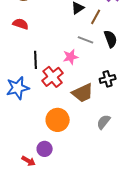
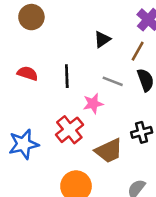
brown line: (96, 17) -> (138, 51), moved
red semicircle: (21, 24) -> (28, 73), moved
black line: (36, 60) -> (67, 76), moved

